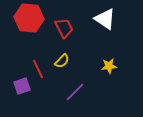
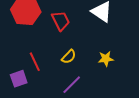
yellow semicircle: (62, 61) -> (69, 57), moved

